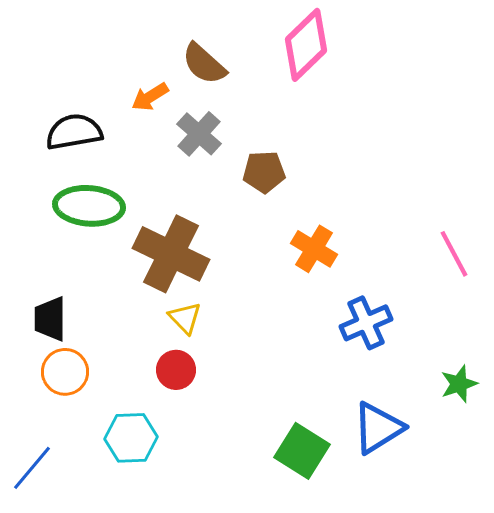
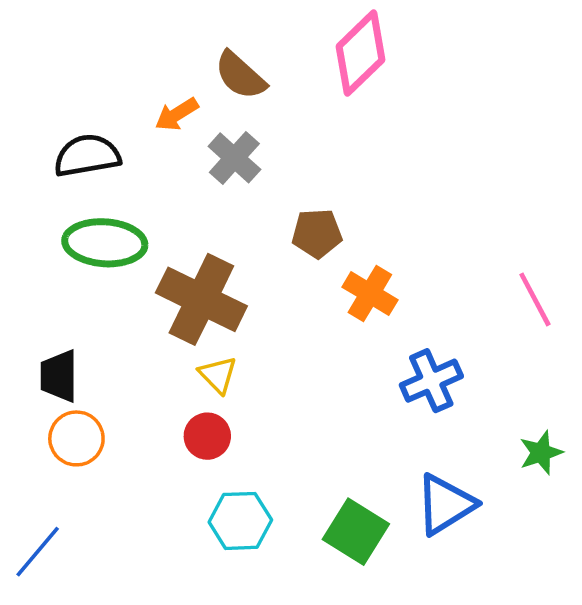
brown pentagon: (264, 172) -> (317, 233), moved
cyan hexagon: (131, 438) -> (240, 521), moved

